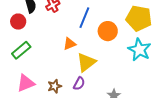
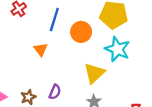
orange triangle: (70, 44) -> (41, 50), turned -40
yellow triangle: (86, 62) -> (94, 73), moved

